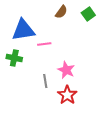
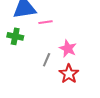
gray line: (45, 81) -> (47, 60), turned 32

